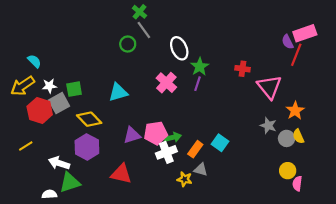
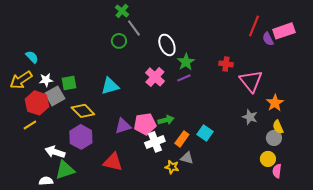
green cross: (140, 12) -> (122, 11), moved
red line: (296, 55) -> (254, 26), moved
purple line: (197, 84) -> (184, 78), turned 48
green arrow: (173, 137) -> (166, 120), moved
gray circle: (287, 138) -> (274, 138), moved
yellow line: (26, 146) -> (30, 125), moved

